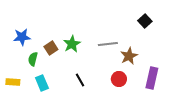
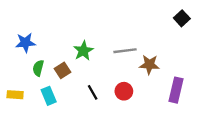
black square: (145, 21) -> (182, 18), moved
brown square: (51, 48) -> (63, 70), moved
brown star: (129, 56) -> (149, 65), turned 30
red circle: (119, 79) -> (124, 91), moved

